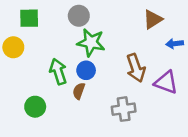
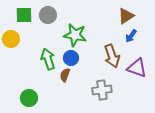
gray circle: (79, 16) -> (48, 15), moved
blue arrow: (175, 44) -> (131, 36), moved, turned -48
green circle: (35, 107) -> (29, 98), moved

